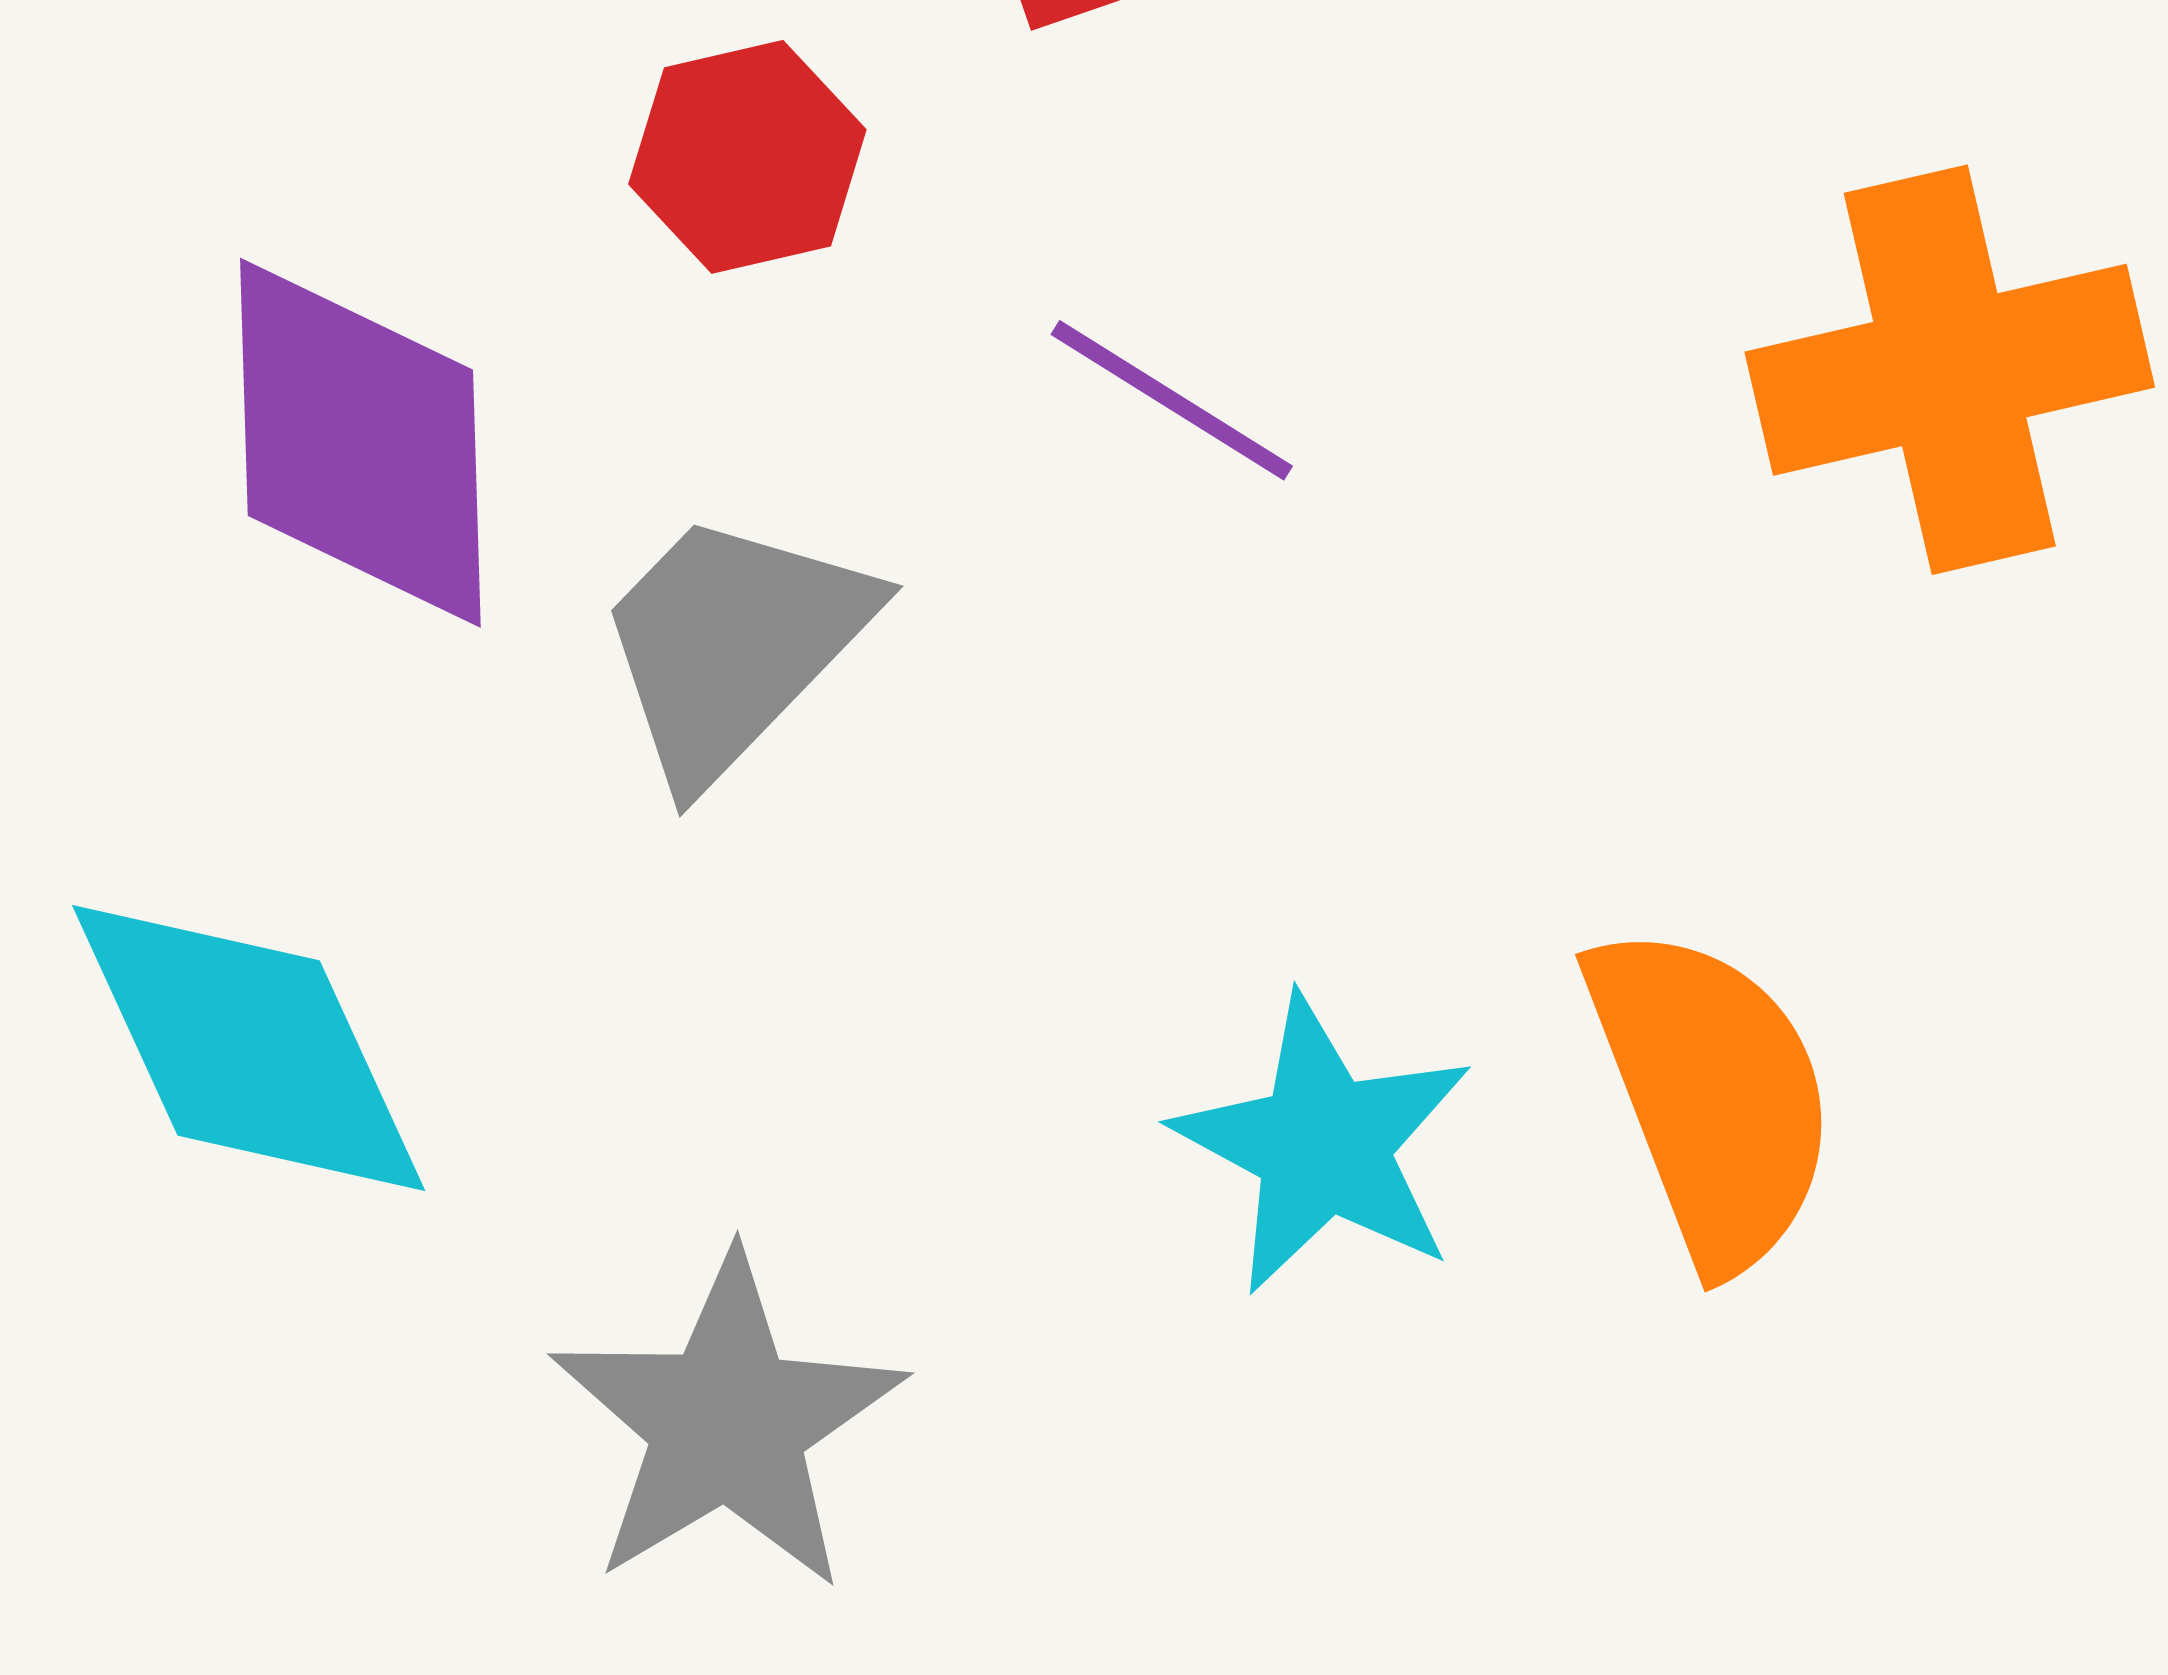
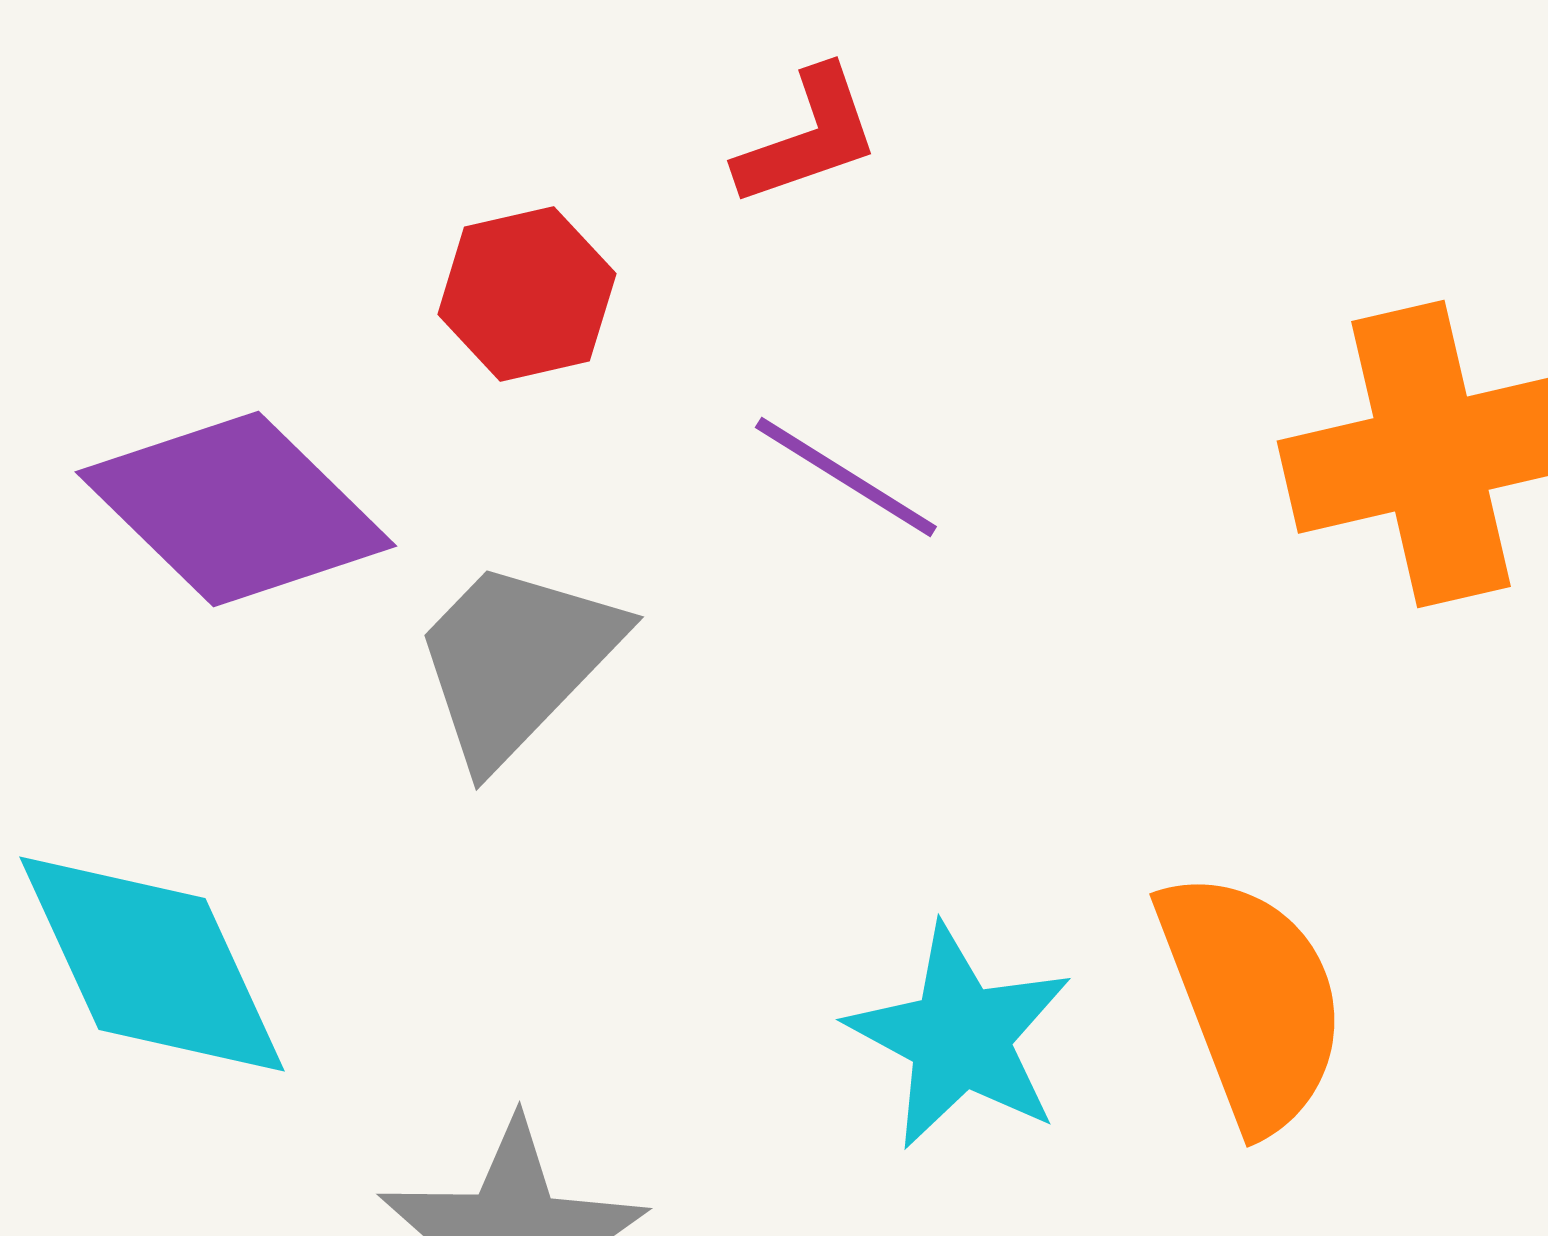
purple diamond: (360, 443) -> (236, 509), turned -44

